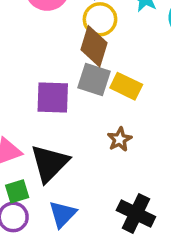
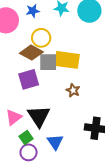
yellow circle: (100, 19) -> (41, 38), moved
brown diamond: (94, 46) -> (31, 53), moved, turned -60
yellow rectangle: (126, 86) -> (67, 60), size x1.4

